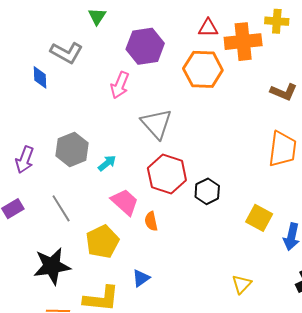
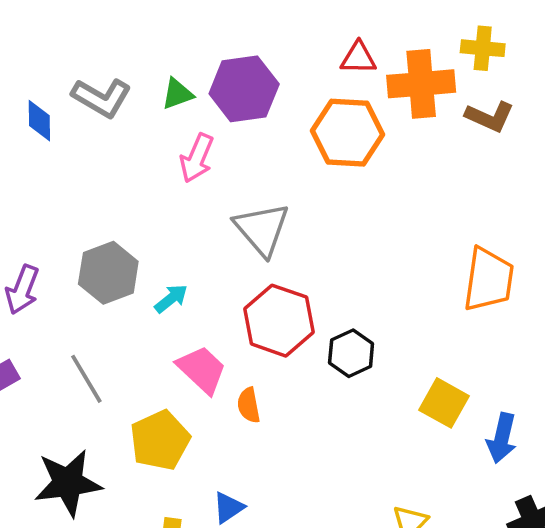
green triangle: (97, 16) -> (177, 94), moved, turned 36
blue diamond: (40, 77) -> (39, 121), moved
brown L-shape: (284, 92) -> (490, 117), moved

